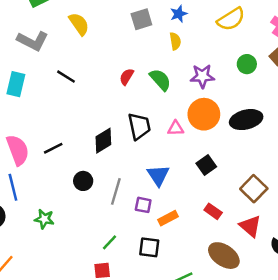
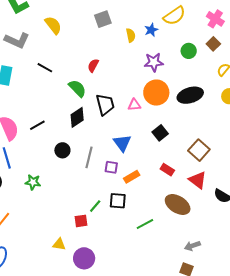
blue star: (179, 14) -> (151, 30), moved
green semicircle: (160, 80) -> (77, 88), moved
green line: (109, 242) -> (95, 206), moved

